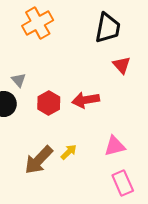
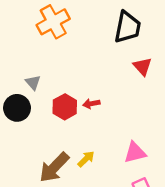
red arrow: (86, 100) -> (91, 104), moved, size x0.6

